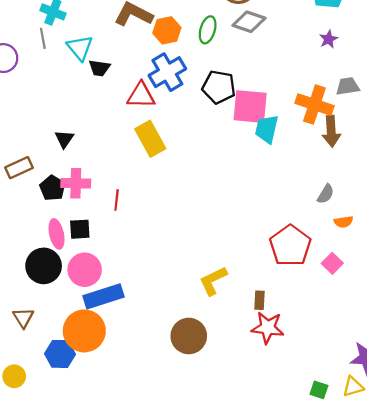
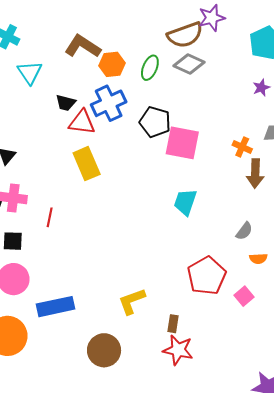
black trapezoid: (99, 68) -> (66, 103), moved
orange cross: (314, 105) -> (242, 147), size x0.6
cyan trapezoid: (267, 129) -> (185, 202), moved
blue rectangle: (104, 296) -> (56, 307), moved

